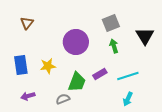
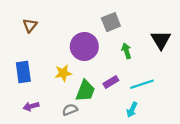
gray square: (111, 23) -> (111, 22), moved
yellow star: (48, 66) -> (63, 73), moved
cyan arrow: (128, 99) -> (132, 110), moved

